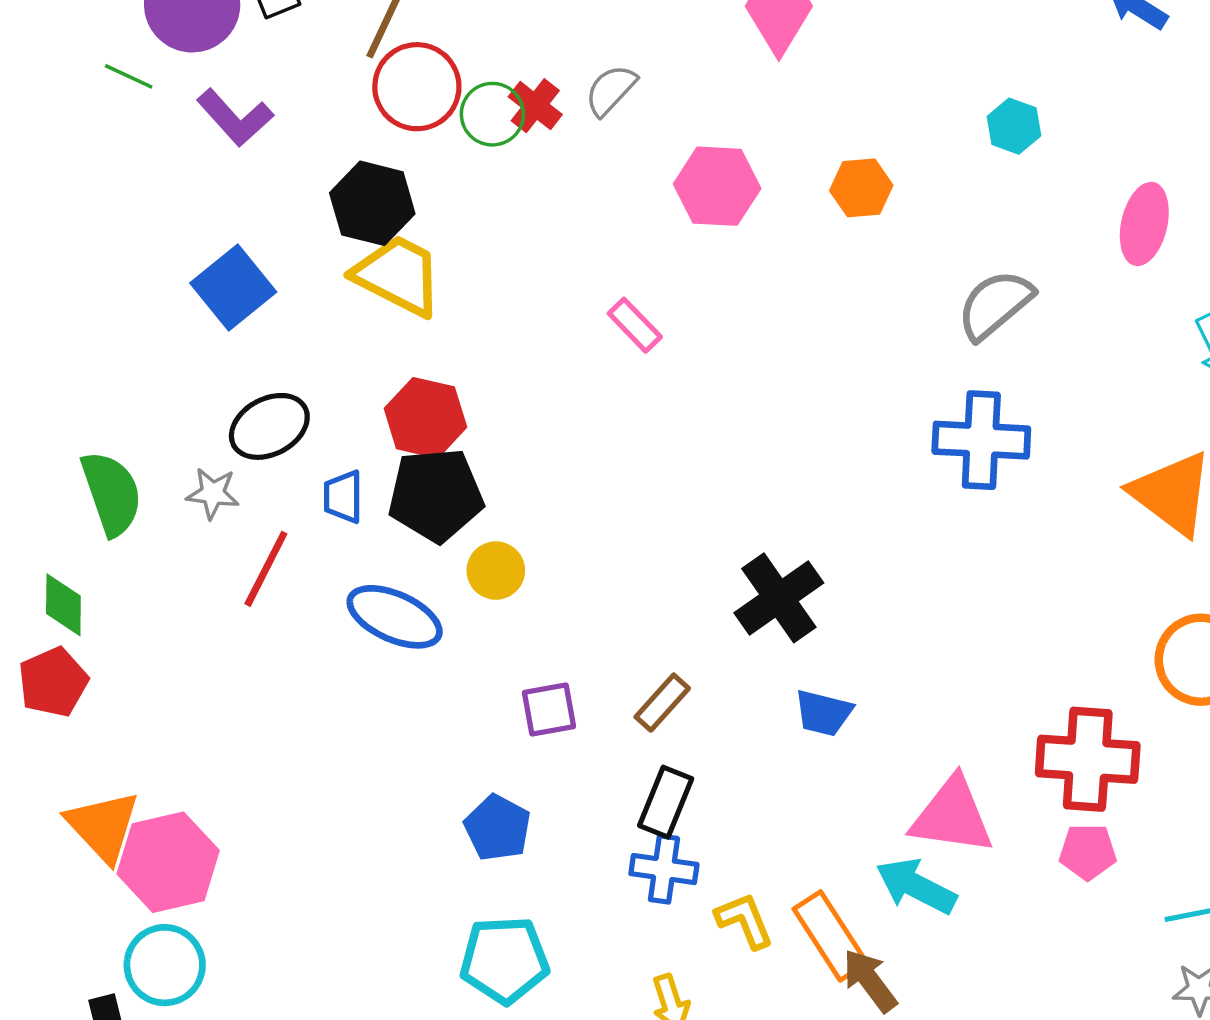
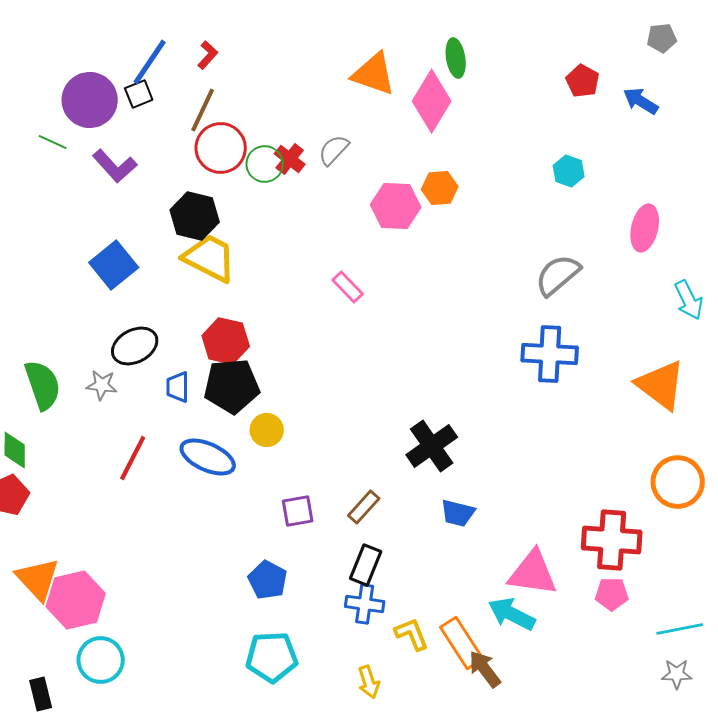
orange hexagon: (861, 188) -> (440, 188), moved
red line: (266, 569) -> (133, 458), moved
cyan circle: (165, 965) -> (101, 660), moved

